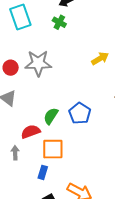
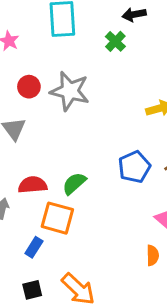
blue pentagon: (80, 113) -> (134, 167), moved
green semicircle: (51, 116) -> (74, 183), moved

